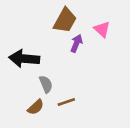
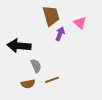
brown trapezoid: (65, 20) -> (51, 16), turned -45
brown semicircle: (36, 107) -> (28, 84), turned 32

